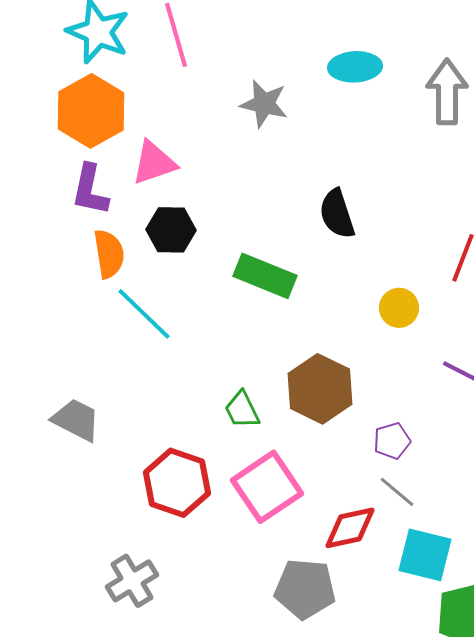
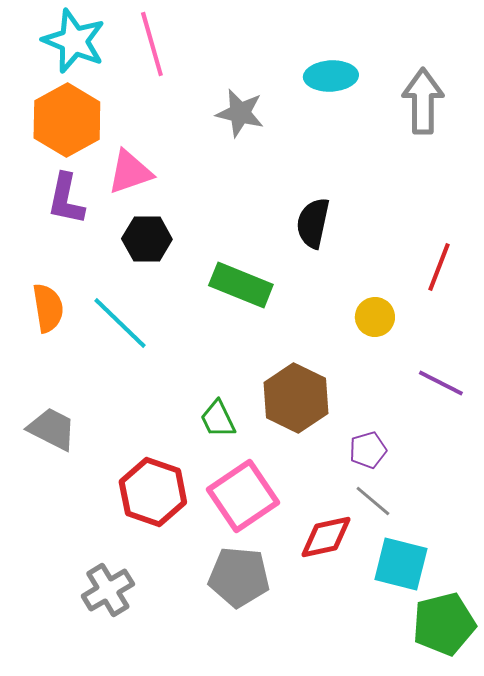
black semicircle: (337, 214) -> (313, 223), turned 30
orange semicircle: (109, 254) -> (48, 308), moved
gray pentagon: (305, 589) -> (239, 577), moved

